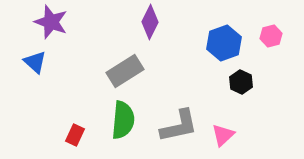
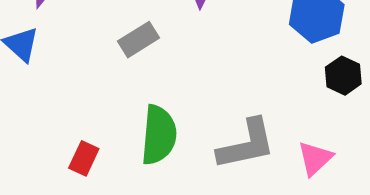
gray rectangle: (125, 71) -> (138, 40), moved, size x0.7

